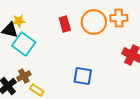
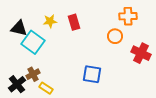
yellow star: (19, 21) -> (50, 21), moved
orange circle: (94, 22) -> (115, 36), moved, size x0.6

